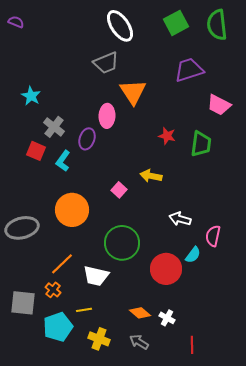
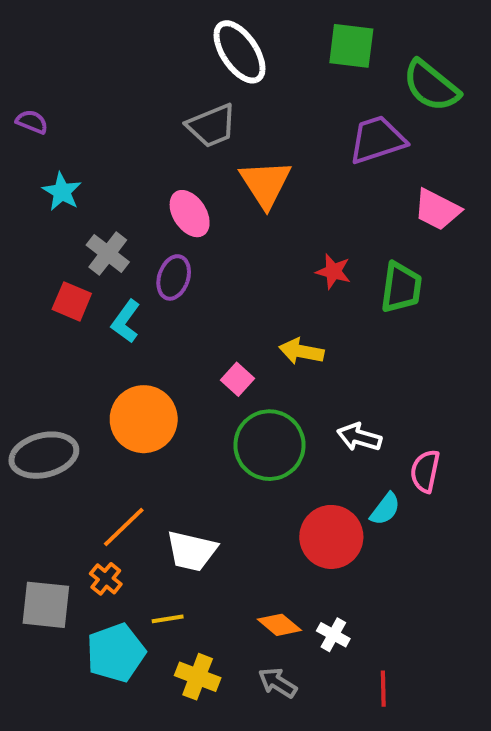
purple semicircle: (16, 22) -> (32, 122), moved
green square: (176, 23) -> (351, 46), turned 35
green semicircle: (217, 25) -> (431, 86), moved, turned -44
pink ellipse: (107, 116) -> (190, 214), moved, turned -35
green circle: (122, 243) -> (269, 445), moved

